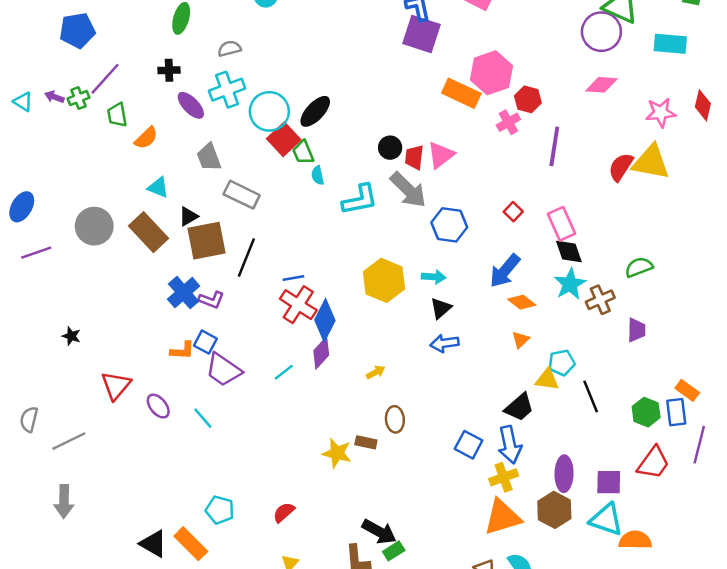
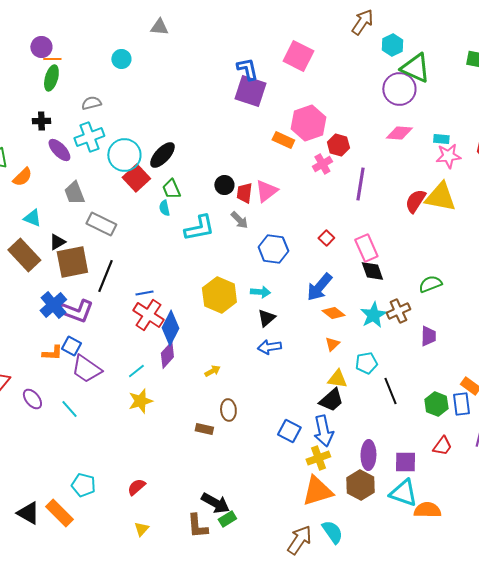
cyan rectangle: (670, 44) -> (441, 139), moved, size x0.6
orange rectangle: (461, 93) -> (283, 140), size x0.7
green trapezoid: (303, 152) -> (171, 189), moved
gray arrow: (408, 190) -> (239, 220), size x0.6
cyan star: (570, 284) -> (373, 315), moved
purple L-shape: (211, 300) -> (76, 311), size x1.6
yellow triangle: (547, 379) -> (337, 379), moved
yellow star: (337, 453) -> (140, 401), moved, turned -30
red trapezoid: (653, 463) -> (442, 446), size x0.7

